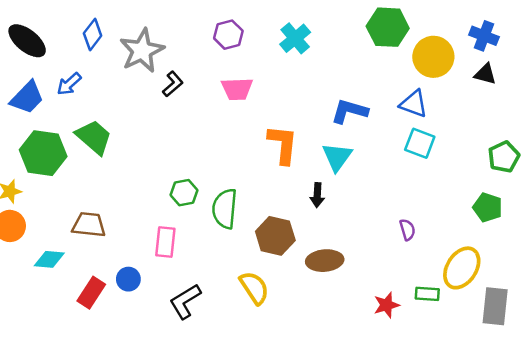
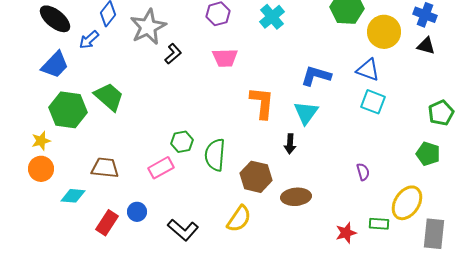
blue arrow: (69, 84) -> (89, 40), moved
pink rectangle: (165, 242) -> (161, 168), moved, turned 55
yellow semicircle: (254, 288) -> (239, 219), turned 68
black L-shape: (185, 301) -> (183, 230), turned -108

